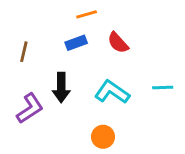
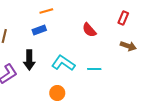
red semicircle: (118, 43) -> (89, 30), moved
cyan line: (163, 87) -> (94, 69), moved

